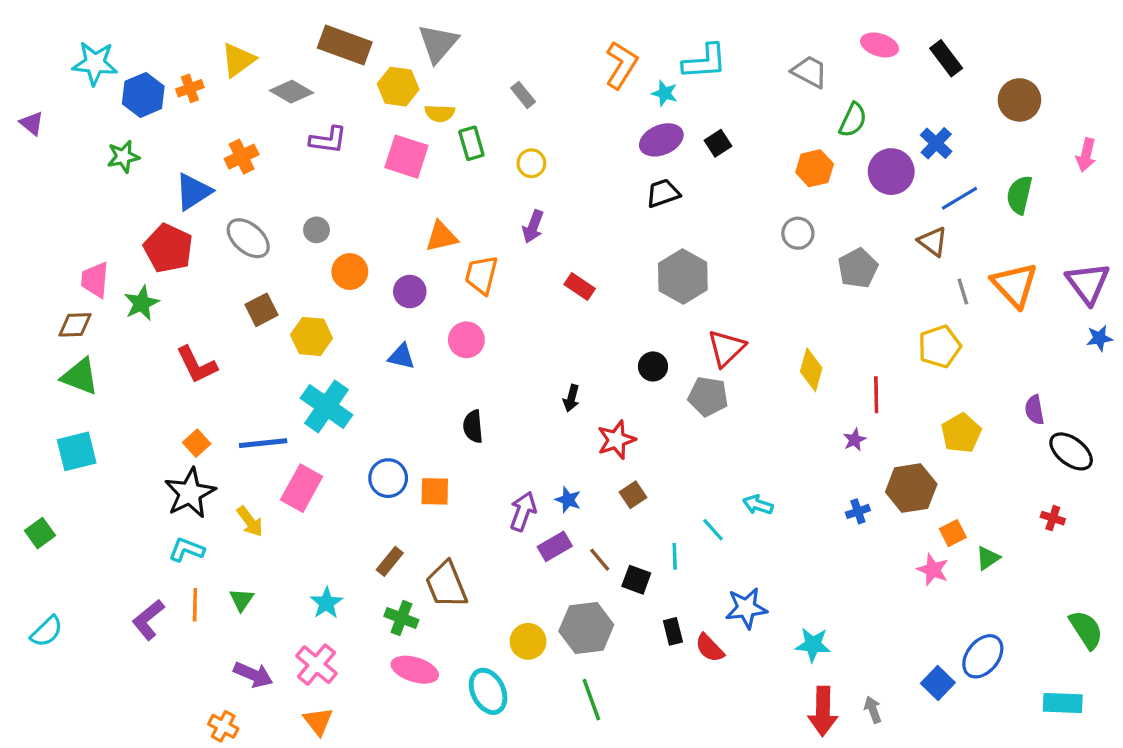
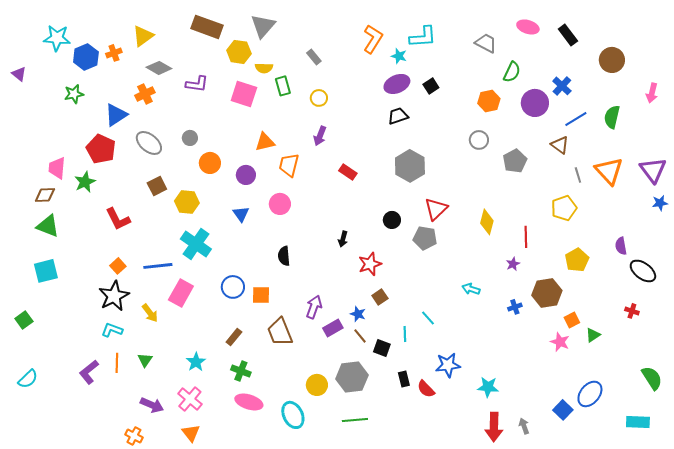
gray diamond: (292, 92) -> (159, 68), moved
blue triangle: (401, 356) -> (241, 214), turned 42
blue star: (568, 500) -> (358, 314), moved
cyan arrow: (758, 505) -> (471, 289), moved
brown trapezoid: (446, 585) -> (280, 332), moved
green line: (591, 700) -> (355, 420), turned -75

